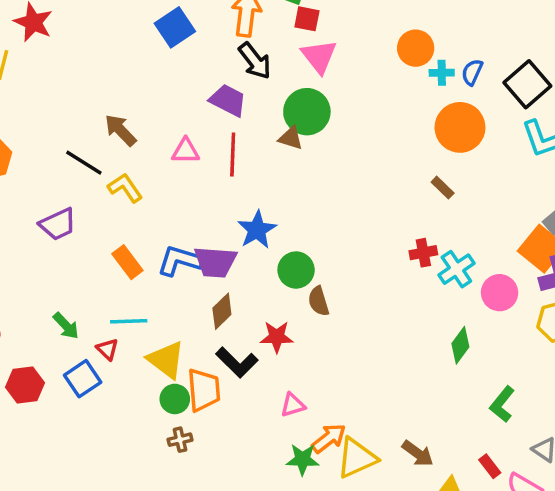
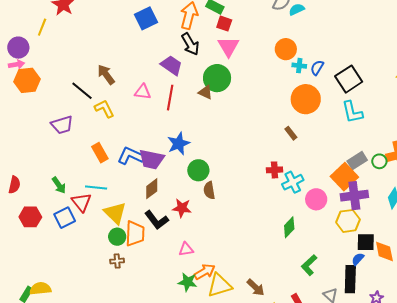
red triangle: (107, 349) -> (81, 202), size x1.5

